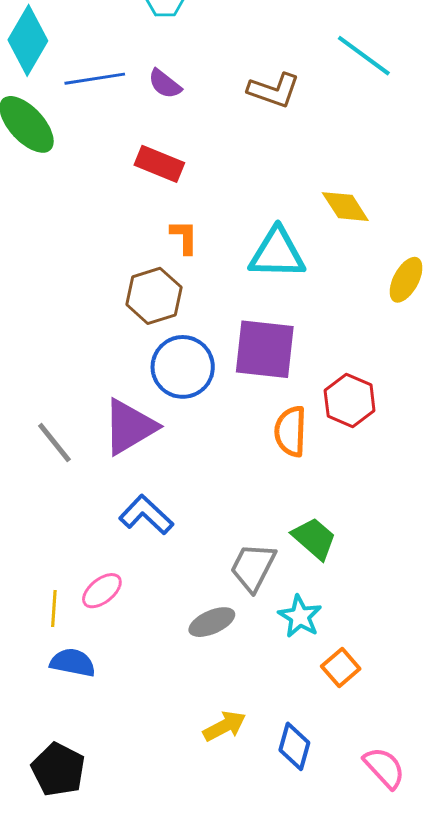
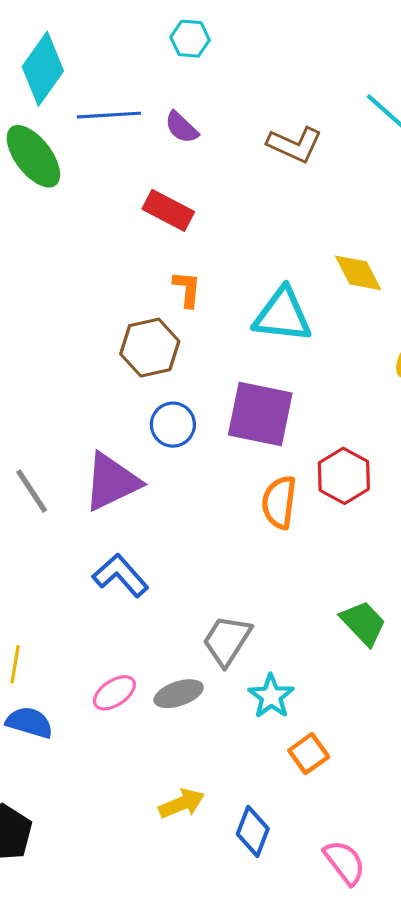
blue circle: (183, 367) -> (173, 425), size x0.7
green trapezoid: (314, 538) -> (363, 623), moved
pink ellipse: (102, 591) -> (114, 693), moved

